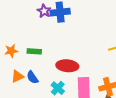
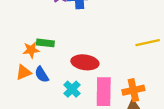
orange star: (11, 51) -> (31, 50), moved

